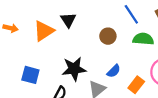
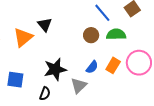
brown circle: (108, 36) -> (91, 35), moved
orange rectangle: (136, 85) -> (113, 65), moved

